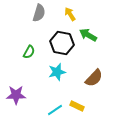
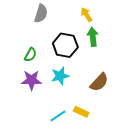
yellow arrow: (70, 14) -> (86, 15), moved
green arrow: (88, 35) -> (93, 37), turned 54
purple star: (16, 95) -> (31, 80), moved

